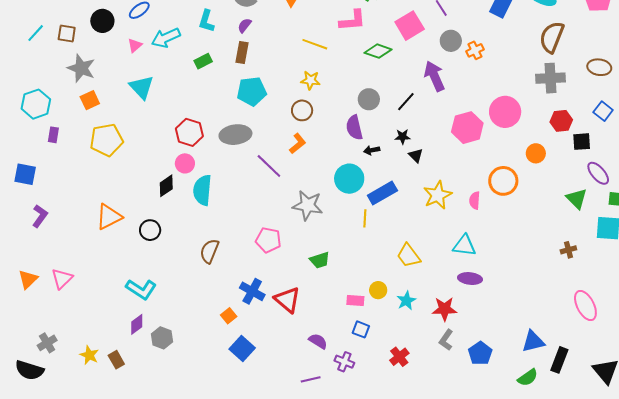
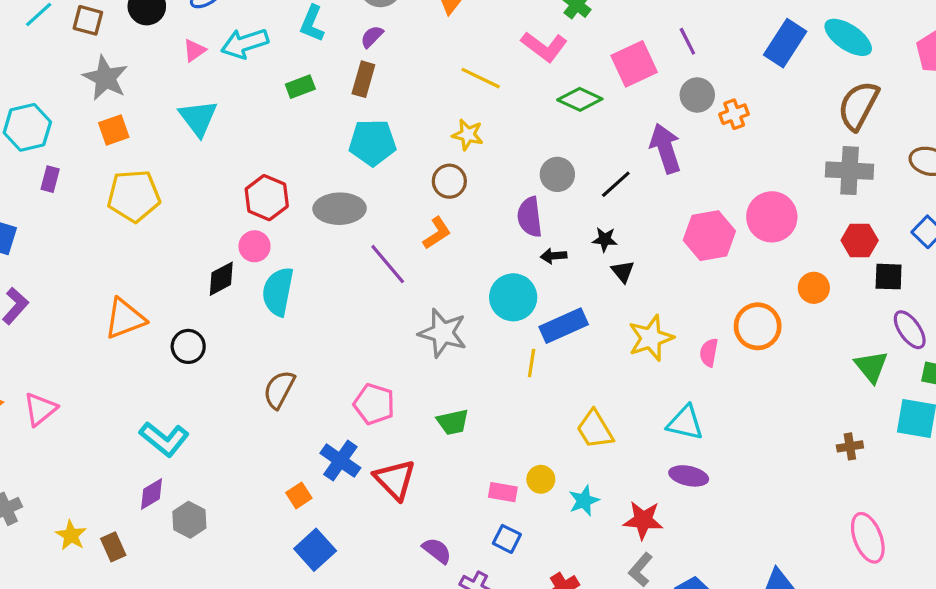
pink L-shape: (352, 21) -> (544, 47), turned 36
pink pentagon: (268, 240) -> (374, 404), moved

